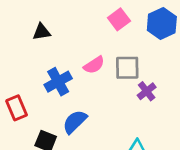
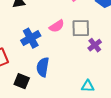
blue semicircle: (75, 122) -> (43, 67), turned -36

